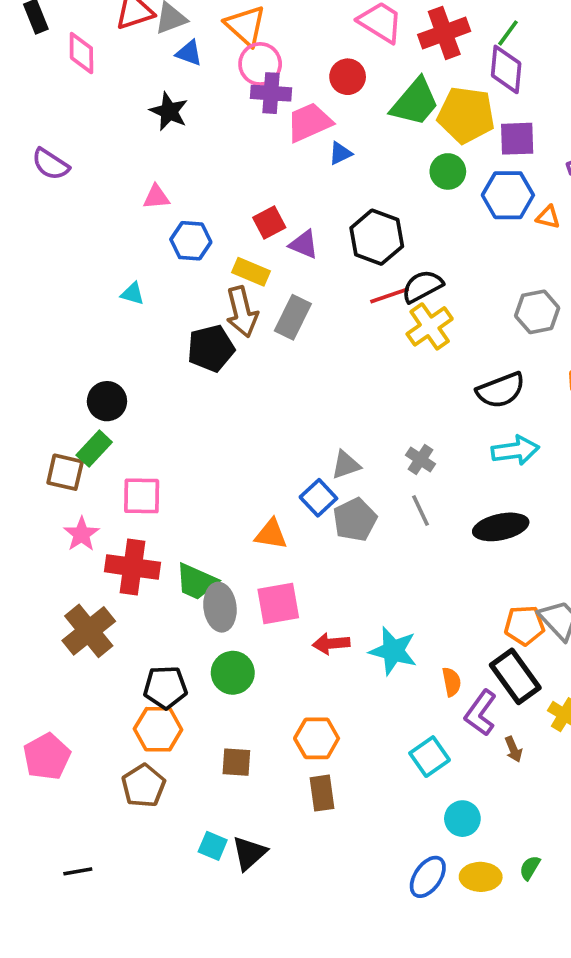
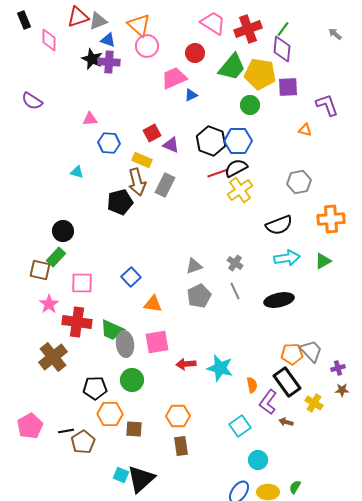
purple cross: (271, 93) -> (109, 62), moved
black star: (169, 111) -> (92, 59), moved
blue hexagon: (508, 195) -> (238, 141), moved
blue square: (318, 498) -> (131, 277), moved
orange hexagon: (158, 729) -> (110, 414), moved
brown arrow: (513, 749) -> (286, 422), turned 128
black triangle: (249, 853) -> (141, 479), size x1.4
black line: (78, 871) -> (66, 431), moved

